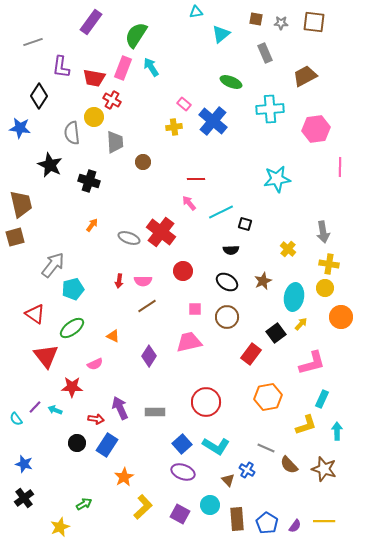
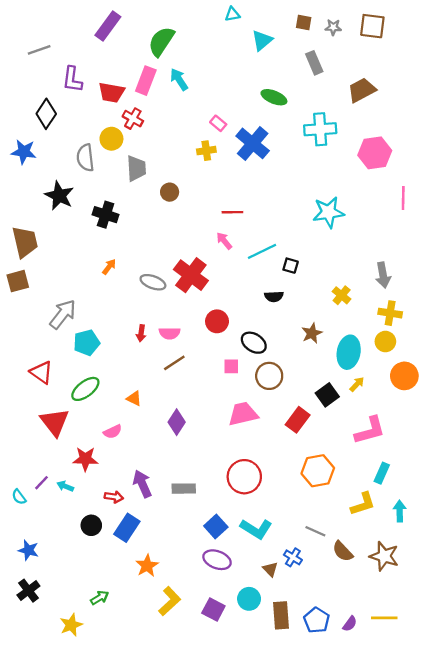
black ellipse: (227, 282) -> (254, 343), moved
pink trapezoid: (189, 342) -> (243, 414), moved

